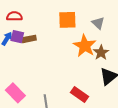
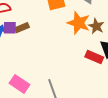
red rectangle: (80, 95) -> (94, 57), moved

